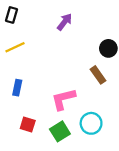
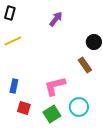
blue rectangle: (17, 88) -> (14, 86), moved

